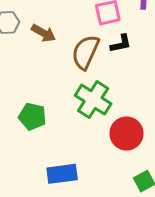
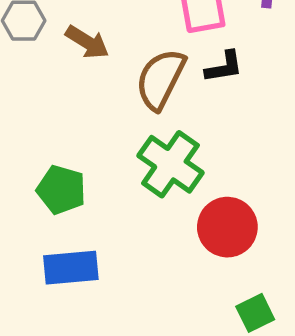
blue rectangle: (62, 174) -> (71, 268), moved

